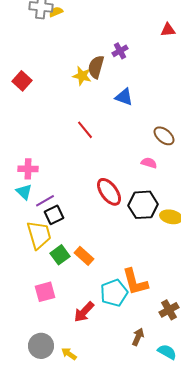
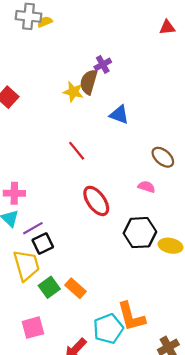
red triangle: (168, 30) -> (167, 27), moved
purple cross: (120, 51) -> (103, 64), moved
red ellipse: (109, 192) -> (96, 201), moved

